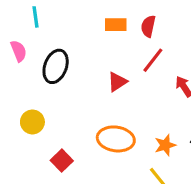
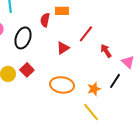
red semicircle: (148, 26) -> (45, 20), moved
red square: (62, 161) -> (27, 70), moved

